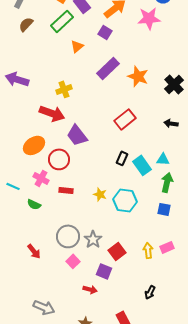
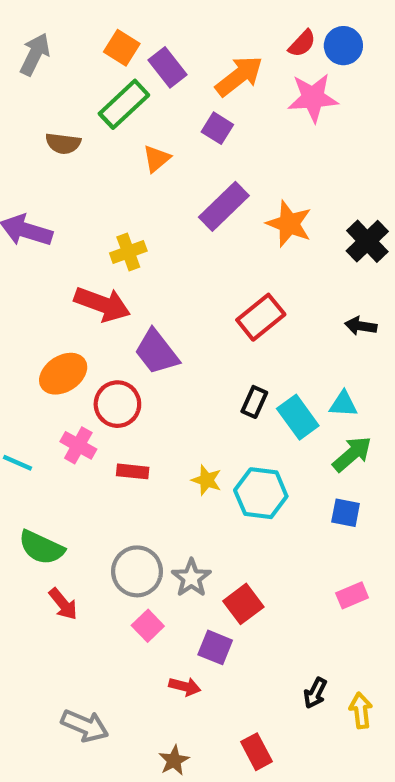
brown semicircle: (26, 24) -> (63, 143), moved, turned -126
green arrow: (167, 182) -> (352, 454), turned 36
green semicircle: (34, 204) -> (41, 547), moved, size x1.5
yellow arrow: (148, 250) -> (361, 710), moved

